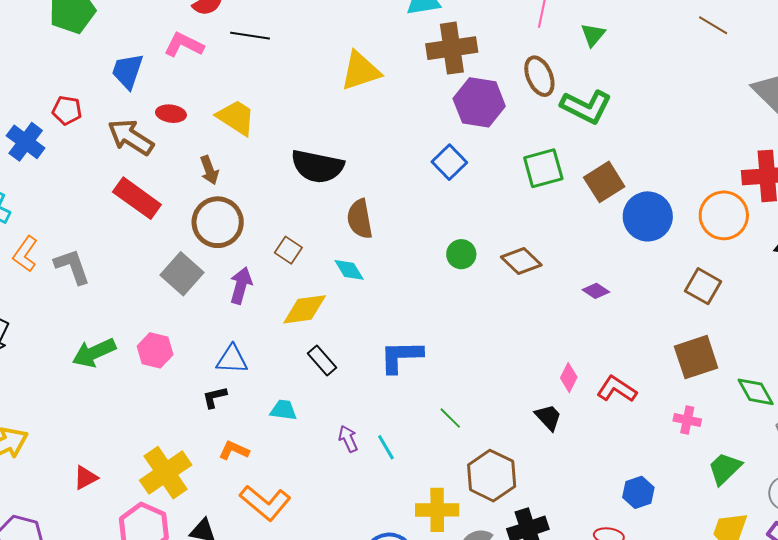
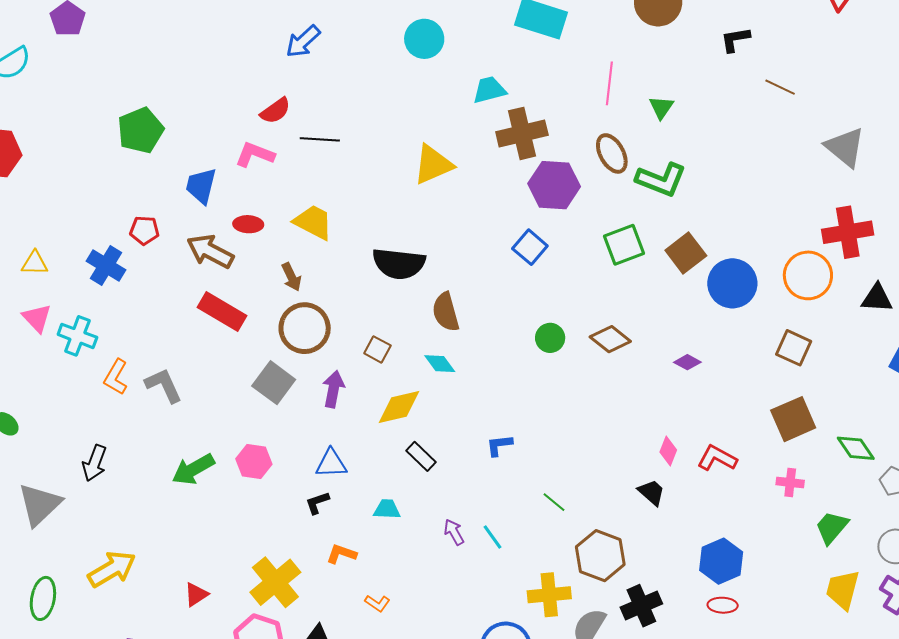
blue L-shape: (401, 356) -> (499, 445), size x0.6
blue hexagon: (638, 492) -> (721, 561), moved, size x1.4
orange L-shape: (265, 503) -> (377, 603), size x0.5

